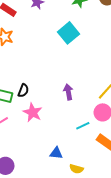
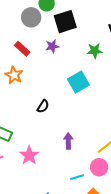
black semicircle: (23, 91) -> (43, 106), moved

